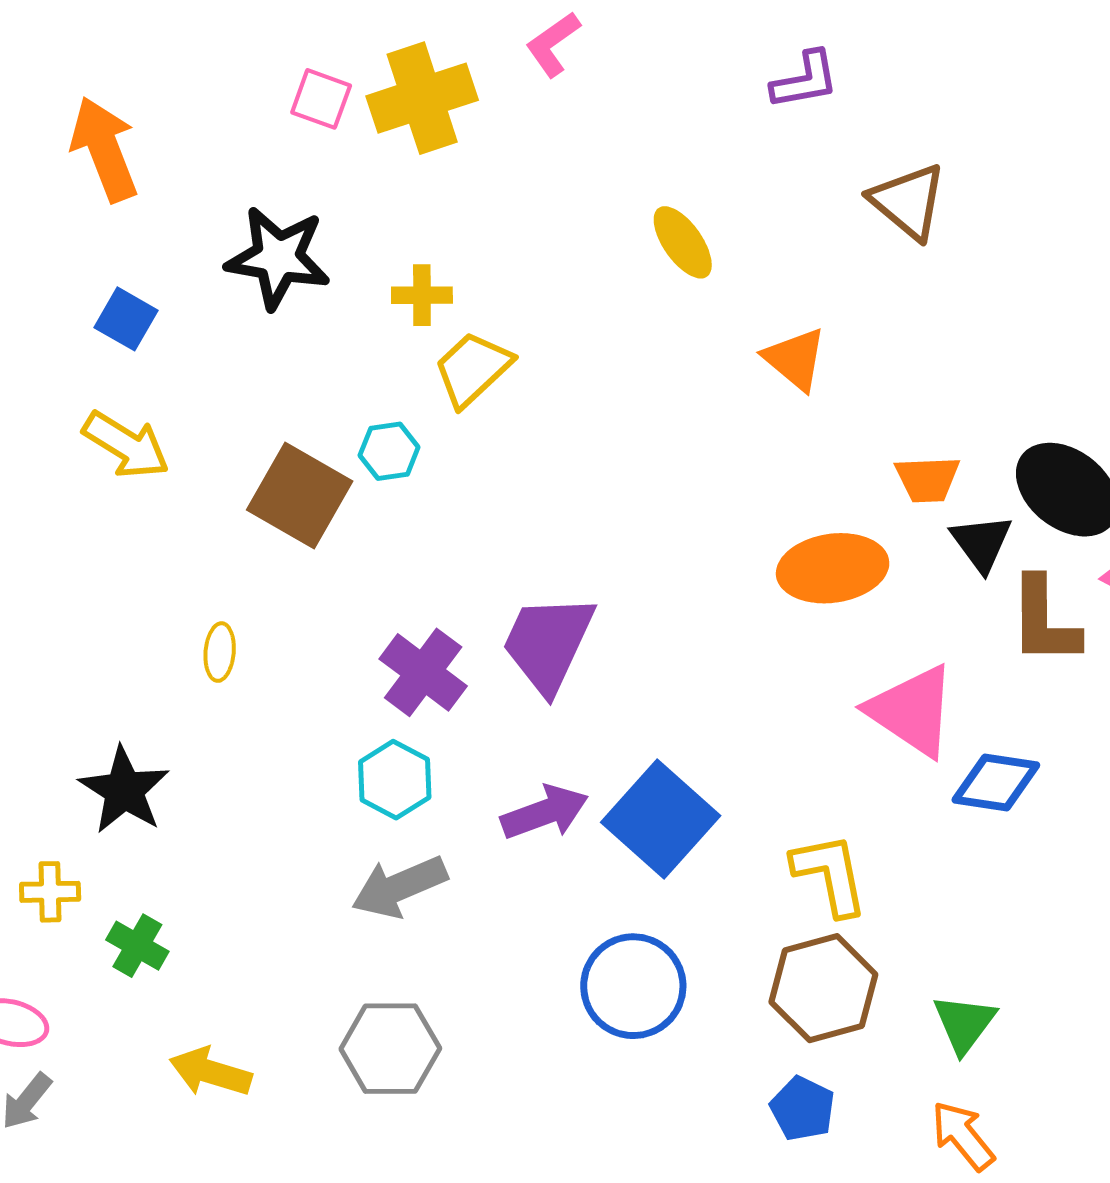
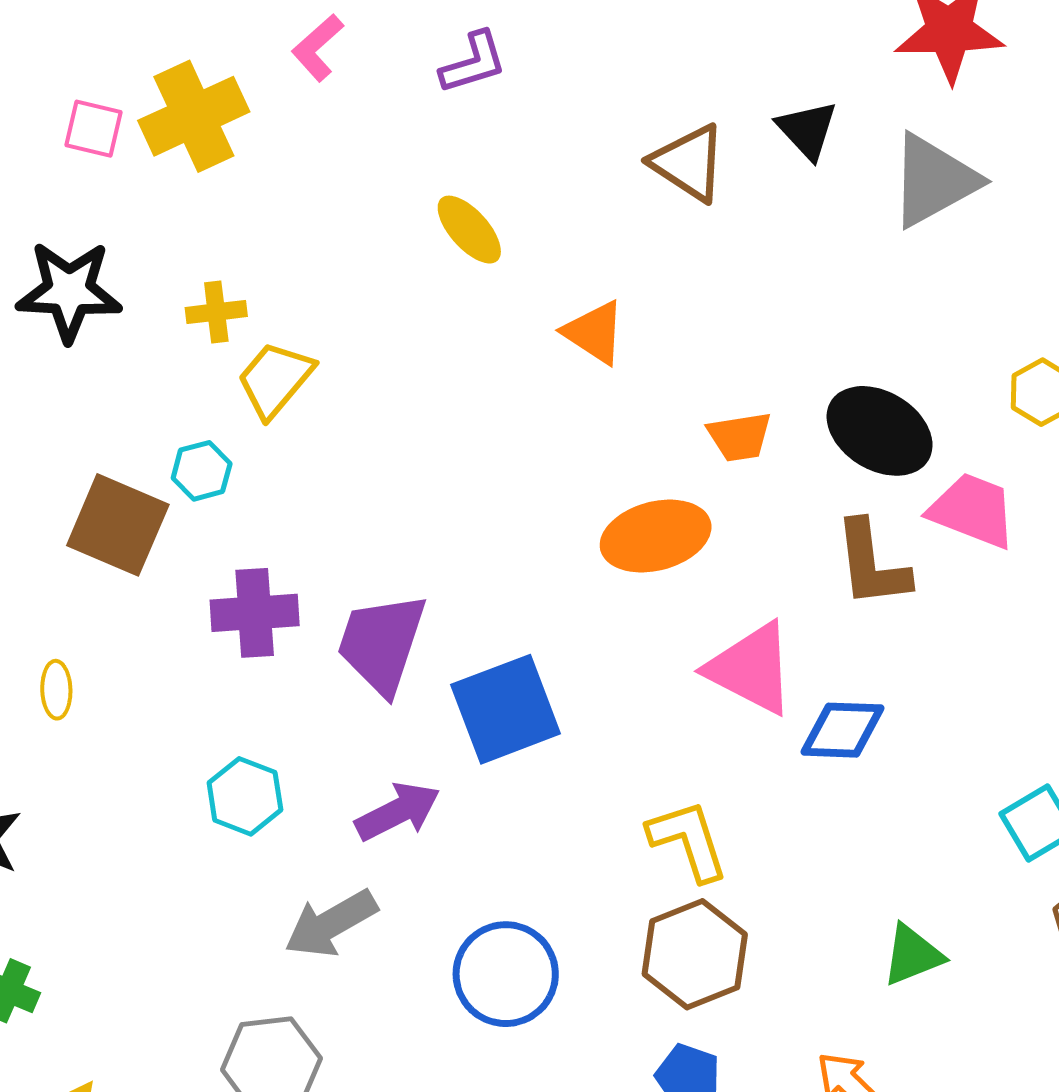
purple L-shape: (805, 80) -> (473, 63), moved
black triangle: (981, 543) -> (807, 130), moved
purple cross: (423, 672) -> (255, 613), moved, turned -34
blue square: (661, 819) -> (506, 709), moved, turned 34
gray arrow: (399, 887) -> (331, 924), moved
green triangle: (964, 1024) -> (913, 955), moved, turned 38

